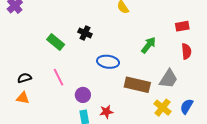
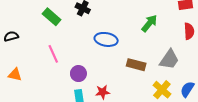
black semicircle: (24, 78) -> (11, 36), moved
brown rectangle: (137, 85) -> (136, 65), size x0.7

